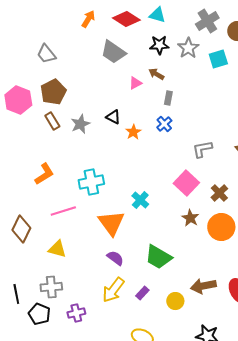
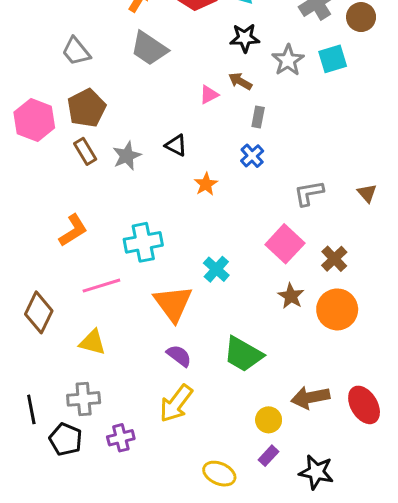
gray star: (188, 48) -> (288, 60), moved
gray trapezoid: (113, 52) -> (149, 48), moved
orange star: (133, 132) -> (206, 184), moved
purple rectangle: (142, 293) -> (269, 456), moved

